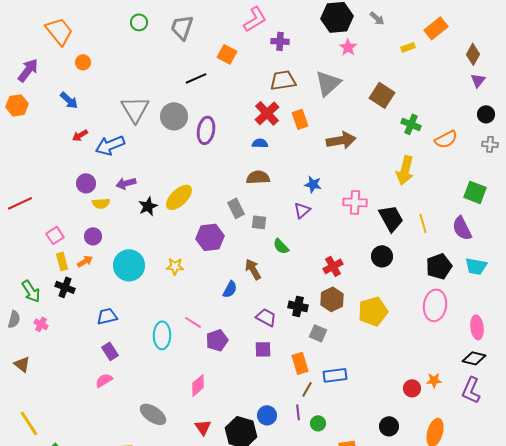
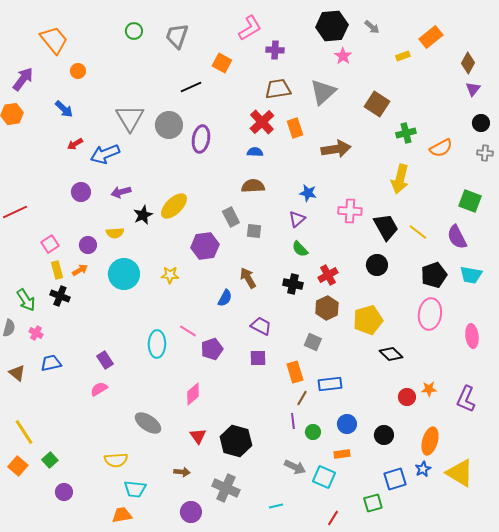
green cross: (411, 124) -> (406, 133), turned -36
yellow semicircle: (101, 203) -> (115, 233), moved
yellow line: (423, 223) -> (418, 232), turned -36
green semicircle: (281, 246) -> (300, 249), moved
black cross: (298, 306) -> (293, 284), moved
blue trapezoid: (107, 316) -> (51, 363), moved
black diamond: (474, 358) -> (391, 354), moved, turned 30
blue circle: (267, 415) -> (347, 424), moved

